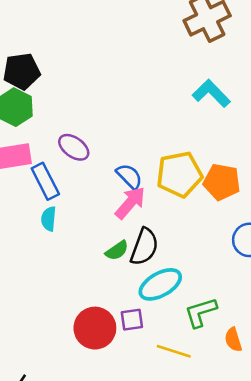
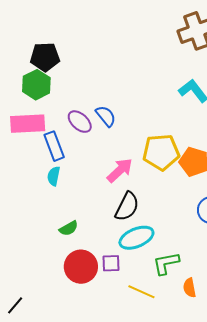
blue semicircle: (129, 176) -> (106, 116), moved
green semicircle: (117, 250) -> (69, 228), moved

